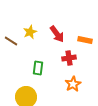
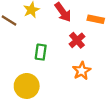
red cross: (69, 58) -> (77, 40), turned -32

